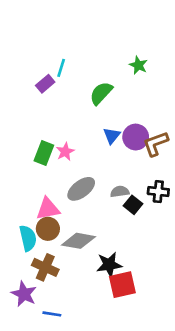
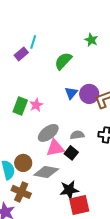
black square: (133, 205) -> (71, 153), moved
pink triangle: (48, 209) -> (55, 148), moved

